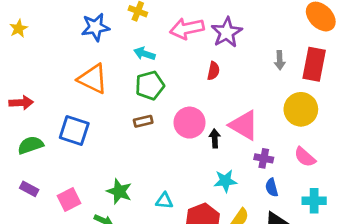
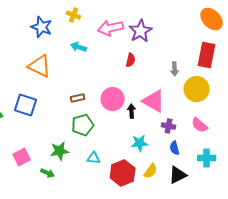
blue star: (95, 27) -> (42, 27), turned 30
gray arrow: (280, 60) -> (175, 69), moved
green pentagon: (150, 85) -> (83, 125), moved
green star: (119, 191) -> (60, 151), turned -30

